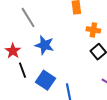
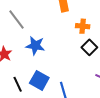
black line: (23, 70) -> (18, 84), moved

